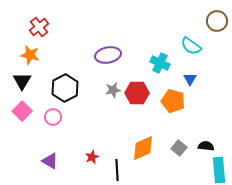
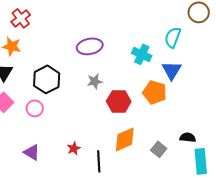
cyan semicircle: (191, 46) -> (173, 37), turned 75
blue triangle: (190, 79) -> (172, 70), size x1.5
red hexagon: (137, 93) -> (119, 101), moved
gray square: (179, 148) -> (159, 149), moved

